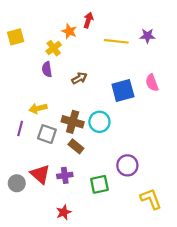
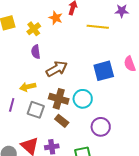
purple star: (147, 36) -> (122, 11), moved
yellow cross: (54, 48) -> (34, 29), moved
brown arrow: (79, 78) -> (57, 69), moved, size x1.5
purple circle: (127, 165) -> (101, 127), moved

